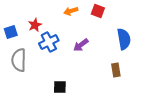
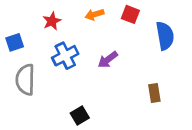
red star: (35, 25) -> (52, 21), moved
blue semicircle: (124, 39) -> (165, 36), moved
black square: (60, 87) -> (80, 116), turned -32

